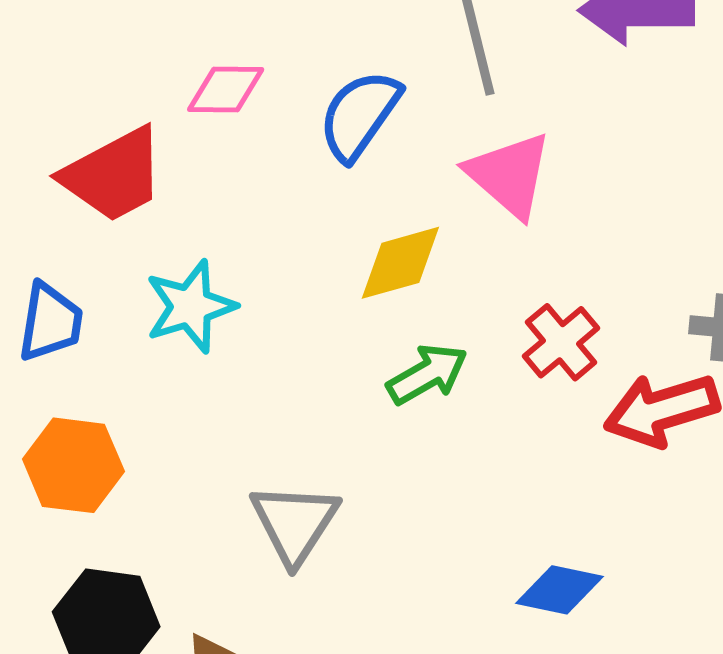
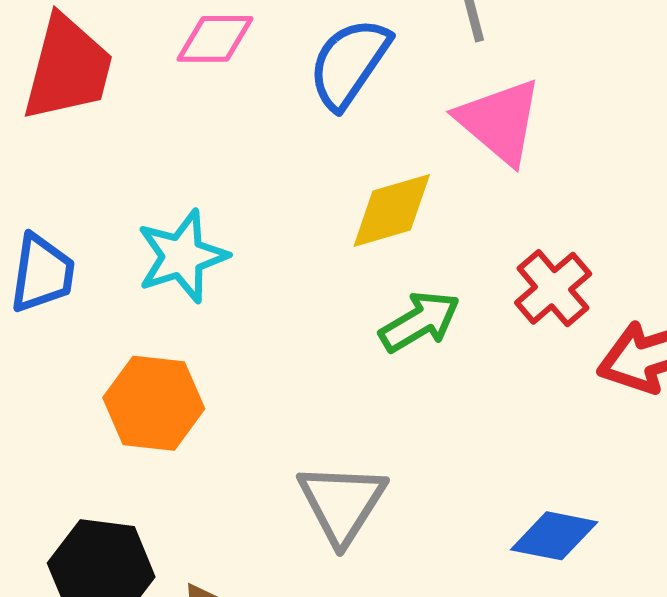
red trapezoid: (113, 175) -> (68, 68), moved, turned -47
orange hexagon: (73, 465) -> (154, 403), moved
gray triangle: (295, 523) -> (342, 503), moved

